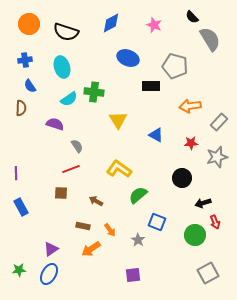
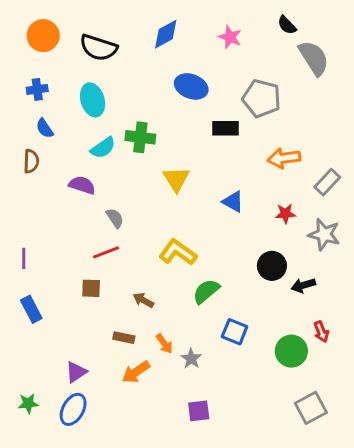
gray star: (217, 157) -> (324, 234), turned 30
black arrow: (203, 203) -> (303, 285), moved
gray star: (138, 240) -> (191, 359), moved

